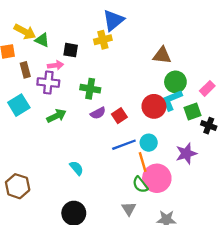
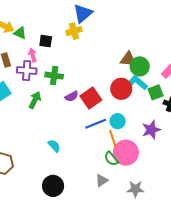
brown triangle: (162, 55) -> (128, 59), moved
pink arrow: (55, 65) -> (33, 55), turned -96
green cross: (90, 89) -> (54, 76), moved
cyan L-shape: (172, 100) -> (137, 83), turned 65
green arrow: (56, 116) -> (35, 100), turned -36
red square: (119, 116) -> (91, 98), size x1.5
gray triangle: (129, 209) -> (102, 180), turned 32

